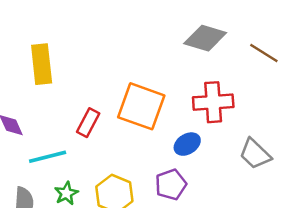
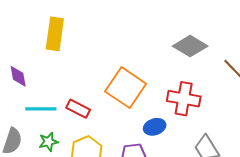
red rectangle: (88, 123) -> (78, 109), moved, turned 75

